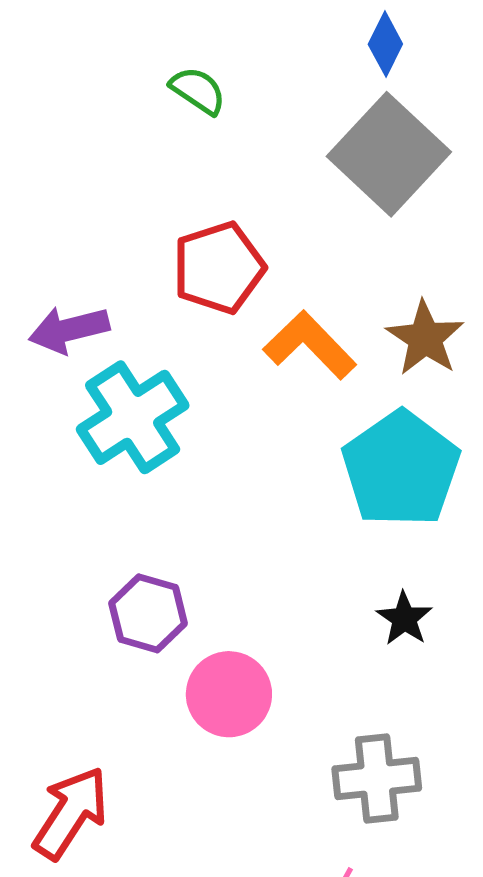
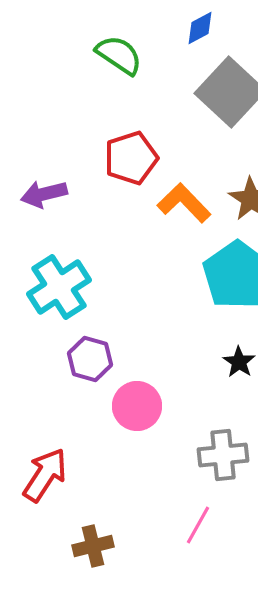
blue diamond: (385, 44) -> (200, 28), moved, turned 36
green semicircle: (198, 91) -> (119, 55), size x1.4
cyan cross: (133, 417) -> (59, 287), moved

